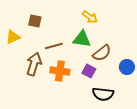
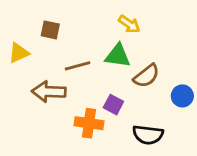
brown arrow: (34, 64) -> (49, 92), turned -105
orange cross: (60, 71) -> (89, 123), moved
purple square: (89, 71) -> (113, 105), moved

